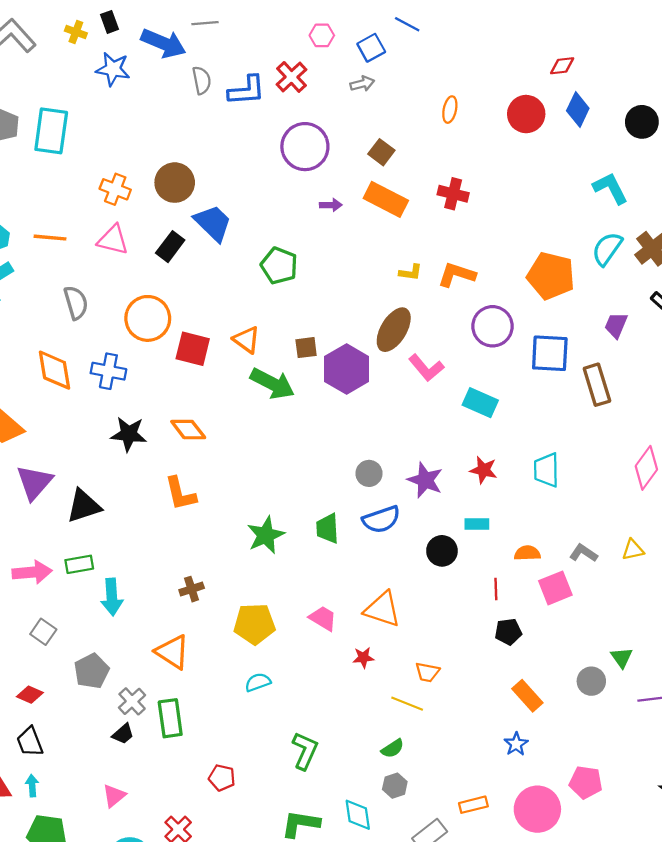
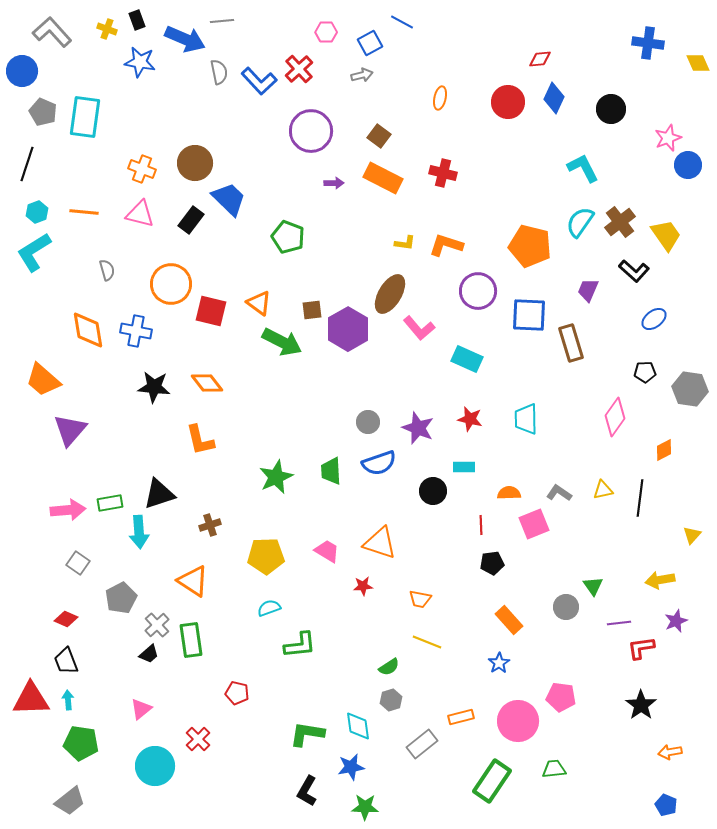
blue L-shape: (247, 90) -> (259, 81), turned 51
gray semicircle: (76, 303) -> (107, 270), size x0.7
black triangle: (84, 506) -> (159, 494), moved
yellow line: (407, 704) -> (427, 642), moved
green L-shape: (305, 751) -> (300, 645), moved, turned 60

